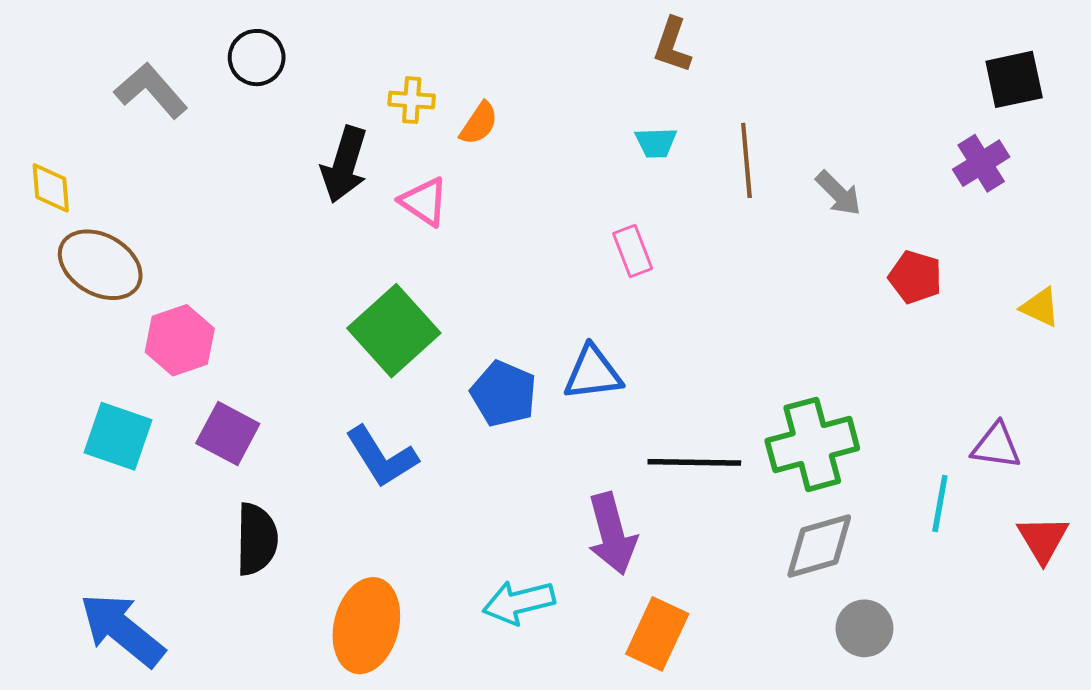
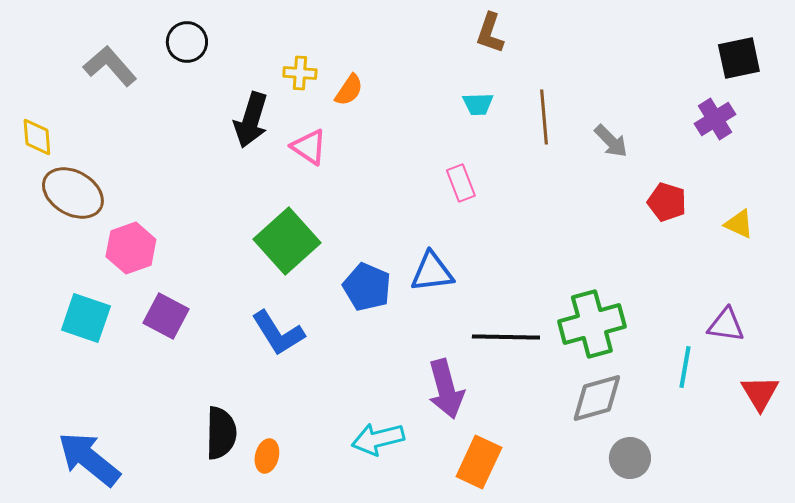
yellow triangle: (1040, 307) -> (739, 224), moved
black semicircle: (257, 539) -> (221, 433), moved
orange ellipse: (366, 626) -> (267, 456), size x0.5

